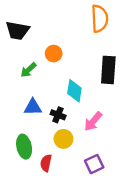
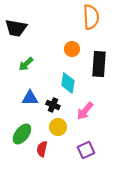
orange circle: (54, 54) -> (72, 49), moved
green ellipse: (24, 147) -> (22, 134), turned 50

